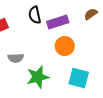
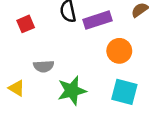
orange circle: (65, 46) -> (119, 51), moved

